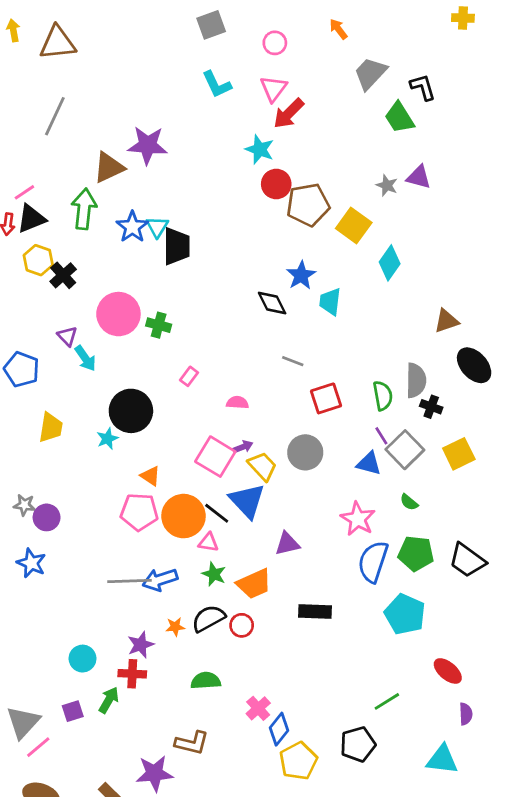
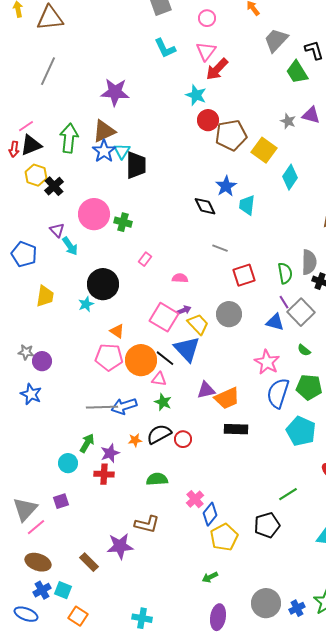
brown triangle: (109, 167) -> (104, 131), moved
purple triangle: (287, 544) -> (206, 390), moved
orange trapezoid: (254, 584) -> (227, 398), moved
green arrow: (109, 700) -> (87, 443), moved

